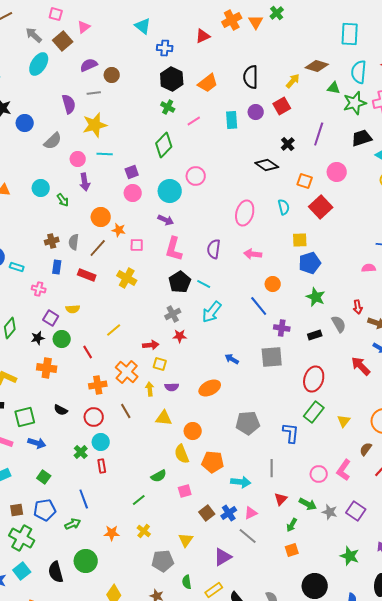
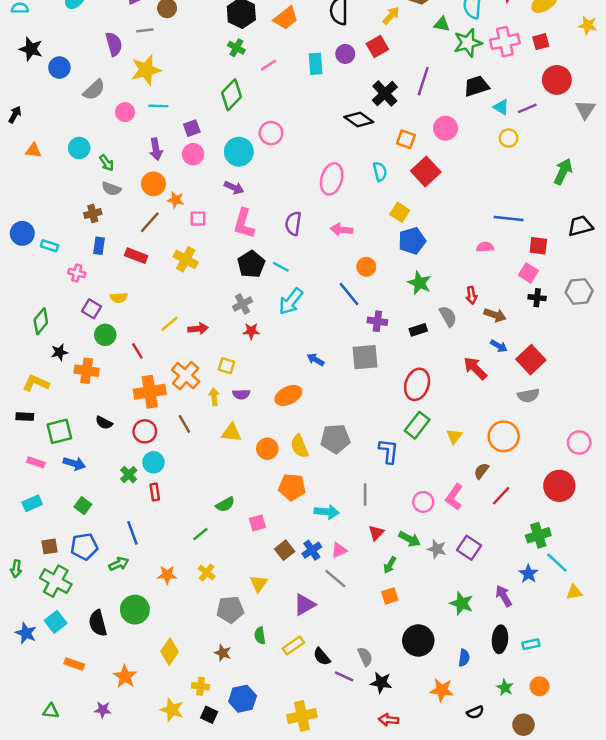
black cross: (288, 144) -> (385, 94), size x1.5
purple arrow: (85, 182) -> (156, 149), moved
yellow square: (300, 240) -> (400, 212), turned 35
gray semicircle: (74, 242) -> (111, 189), moved, turned -77
black star: (38, 338) -> (59, 352), moved
red arrow: (151, 345) -> (198, 329), moved
orange cross: (98, 385) -> (150, 392), size x1.4
yellow semicircle: (182, 454) -> (299, 446), moved

